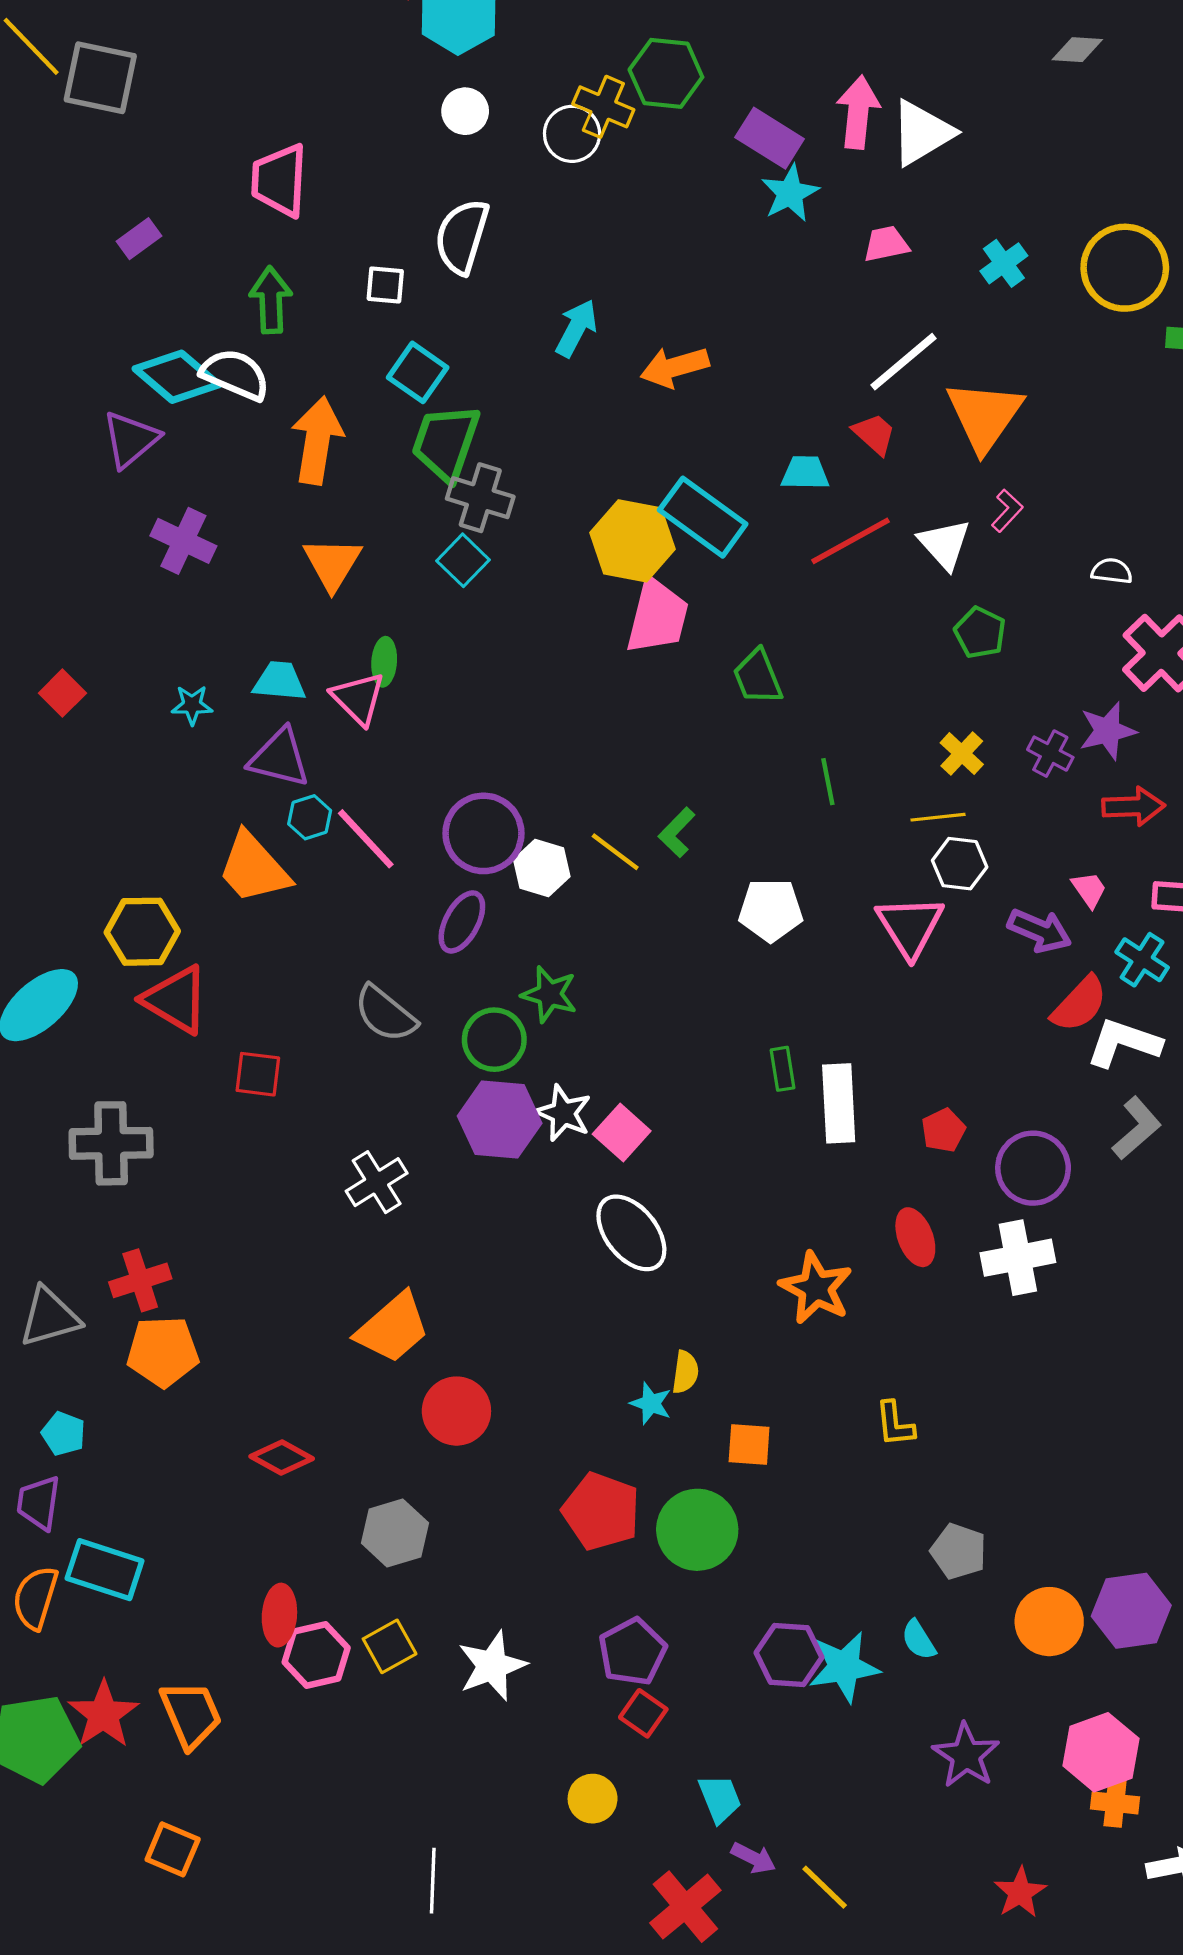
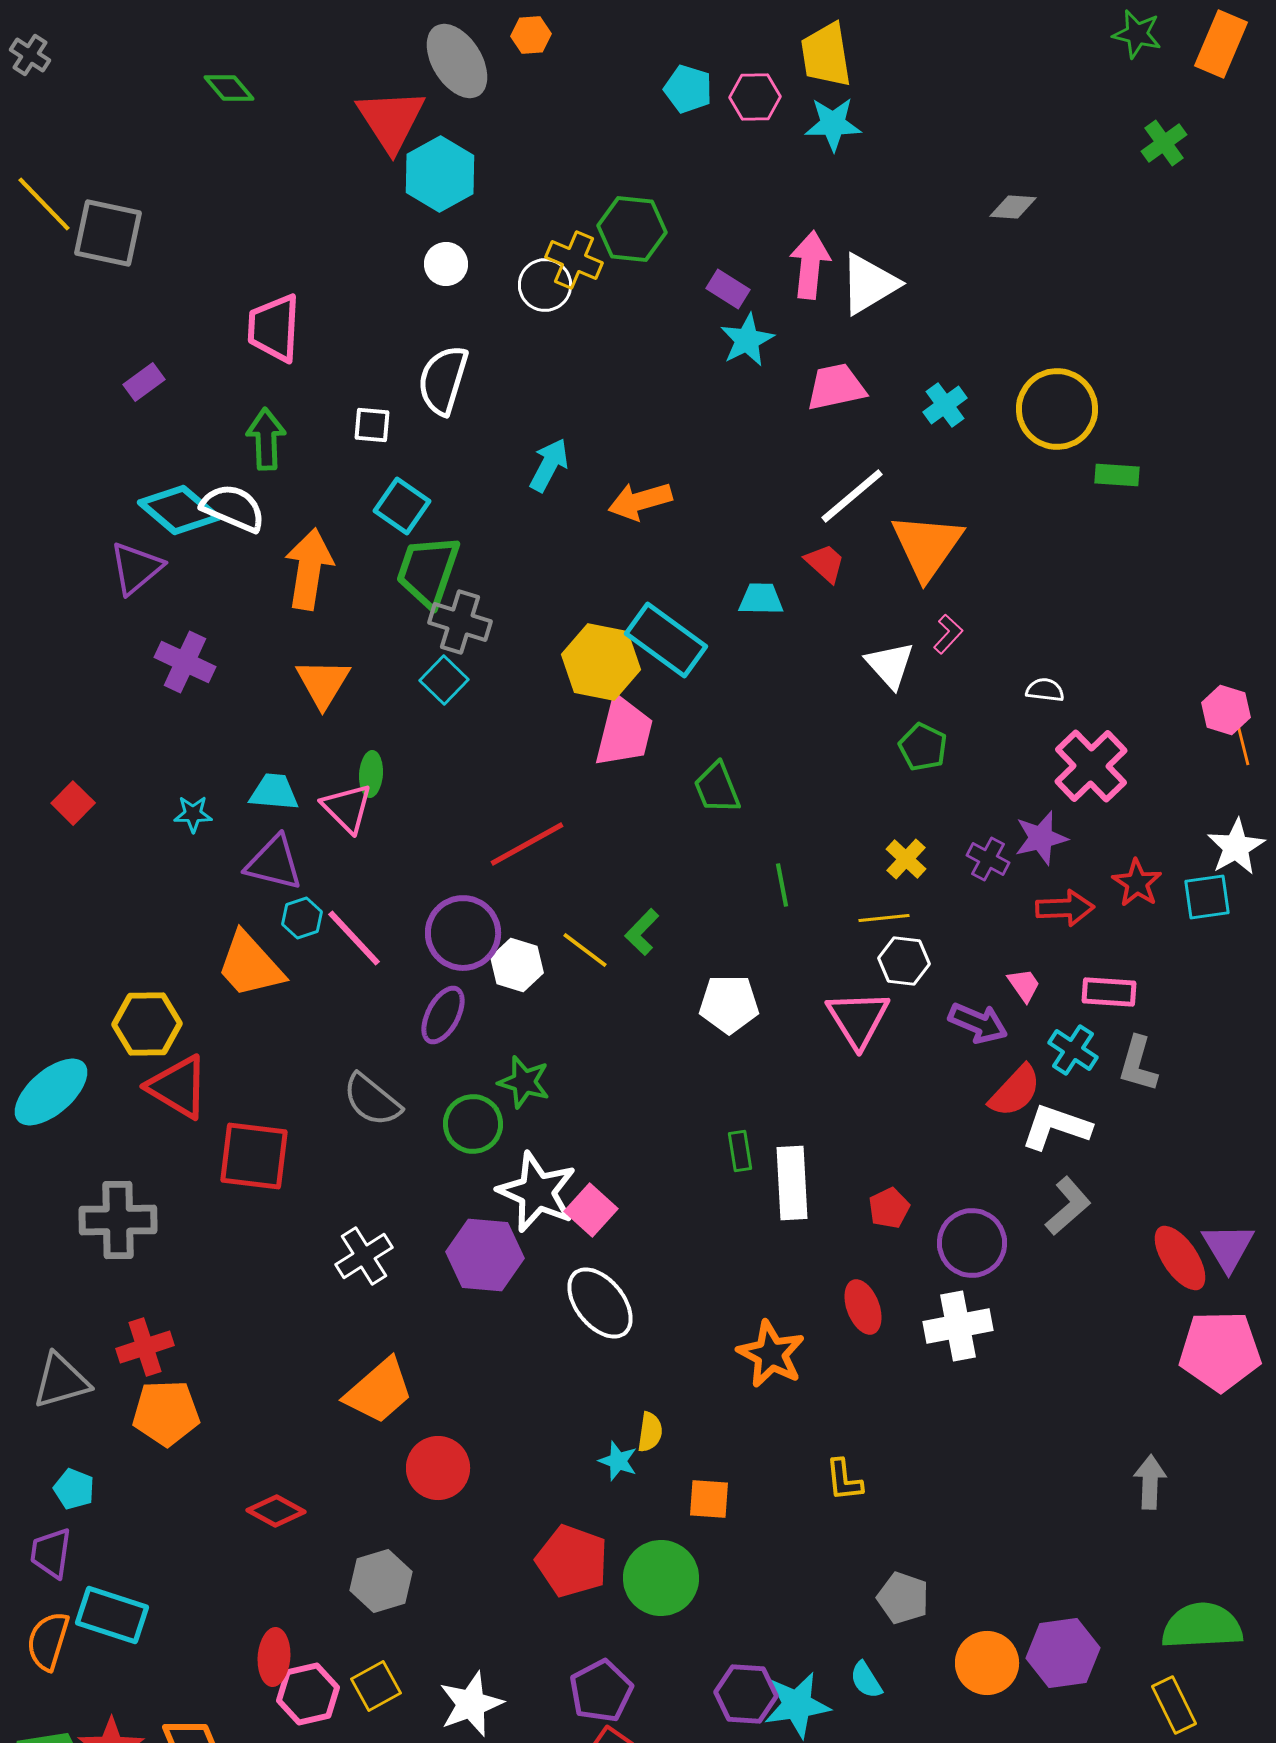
purple rectangle: (770, 138) -> (728, 289), size x0.7
pink trapezoid: (886, 244) -> (836, 387), size x1.4
red line: (851, 541) -> (527, 844), moved
red square: (258, 1074) -> (254, 1156), size x1.6
white star: (563, 1113) -> (537, 1192), size x1.5
purple hexagon: (500, 1120) -> (485, 1255), moved

